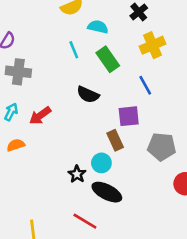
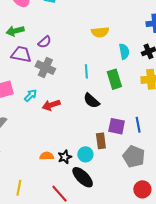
cyan semicircle: (98, 27) -> (124, 51), moved, turned 49
cyan line: (74, 50) -> (86, 71), moved
blue line: (145, 85) -> (138, 125), moved
orange semicircle: (16, 145) -> (47, 156), moved

